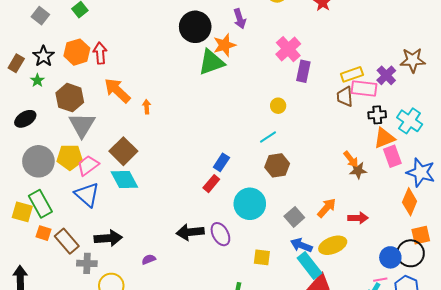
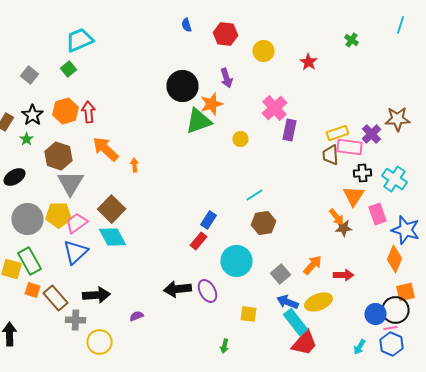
yellow circle: (278, 106) -> (240, 139), moved
orange triangle: (384, 138) -> (354, 196), moved, turned -35
blue triangle: (87, 195) -> (76, 252), turned 36
pink line: (380, 280) -> (390, 328), moved

